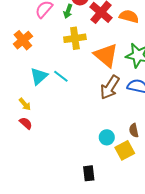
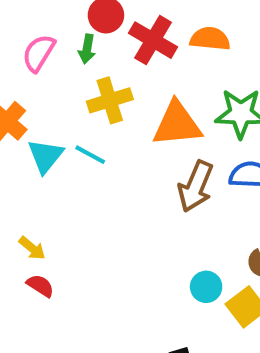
orange triangle: (106, 55) -> (177, 124), turned -36
cyan triangle: (39, 76) -> (45, 156), moved
cyan line: (61, 76) -> (90, 155), moved

